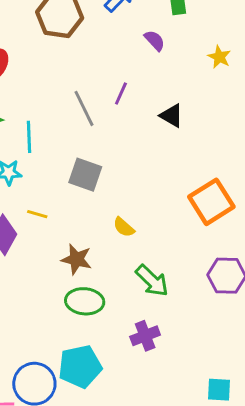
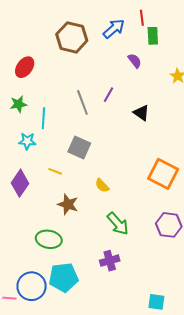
orange square: (211, 202) -> (163, 174), turned -36
yellow line: (37, 214) -> (55, 171), moved
green ellipse: (85, 301) -> (49, 239), moved

